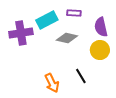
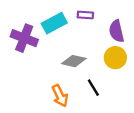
purple cross: (21, 33) -> (24, 38), turned 30
gray diamond: (67, 38) -> (74, 61), moved

